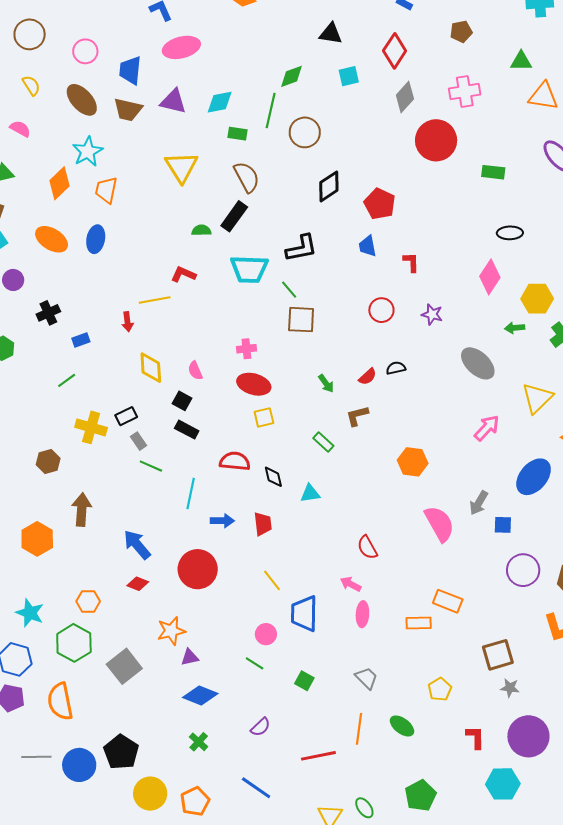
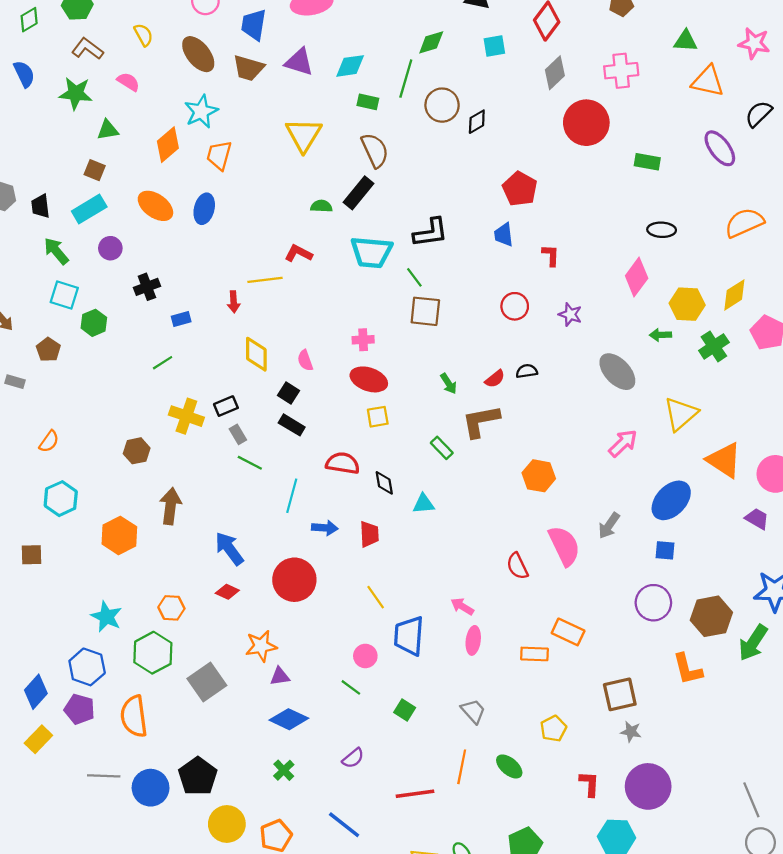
black diamond: (329, 186) -> (477, 122), moved, size x0.7
brown L-shape: (357, 416) -> (481, 421), size x1.5
blue square: (503, 525) -> (665, 550), moved
red semicircle: (367, 547) -> (517, 566), moved

